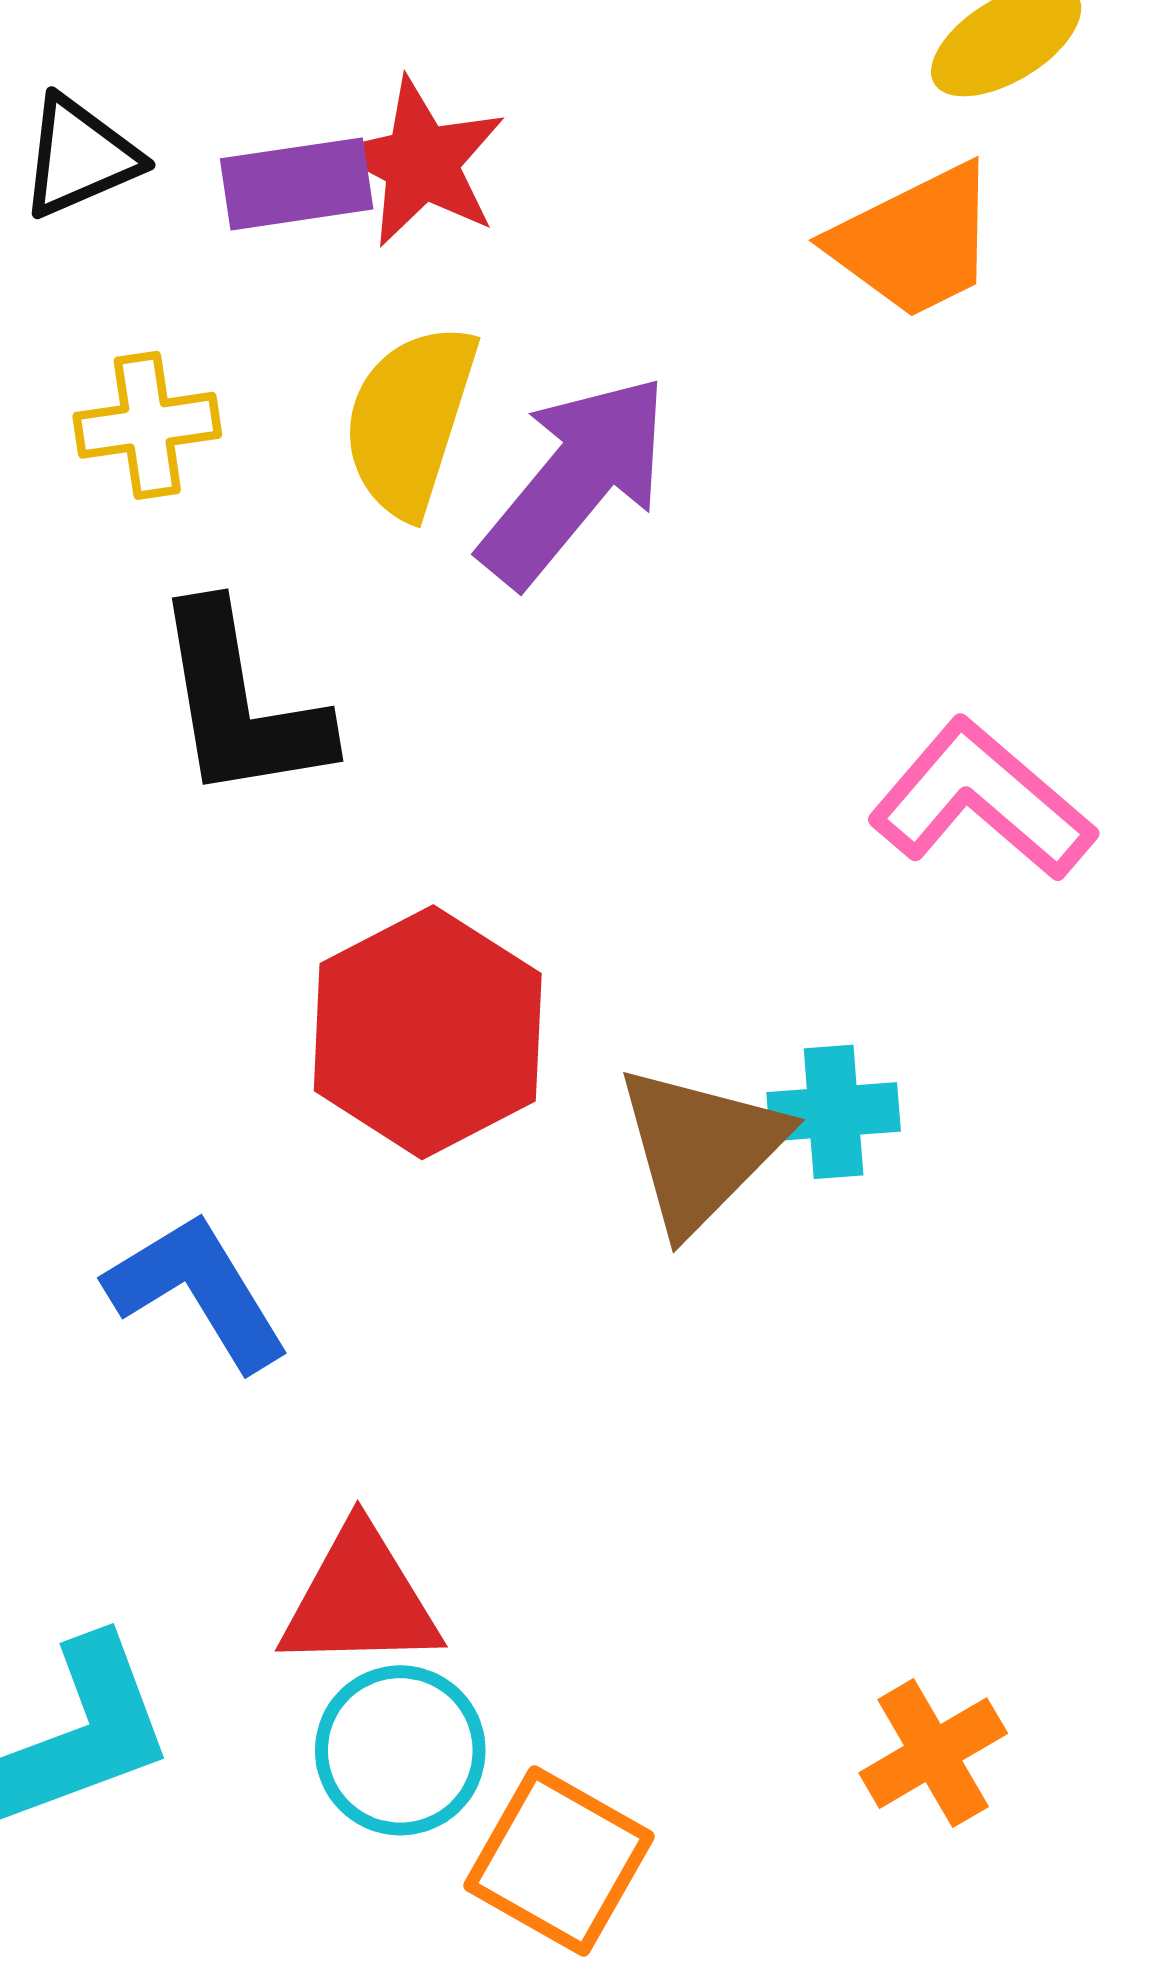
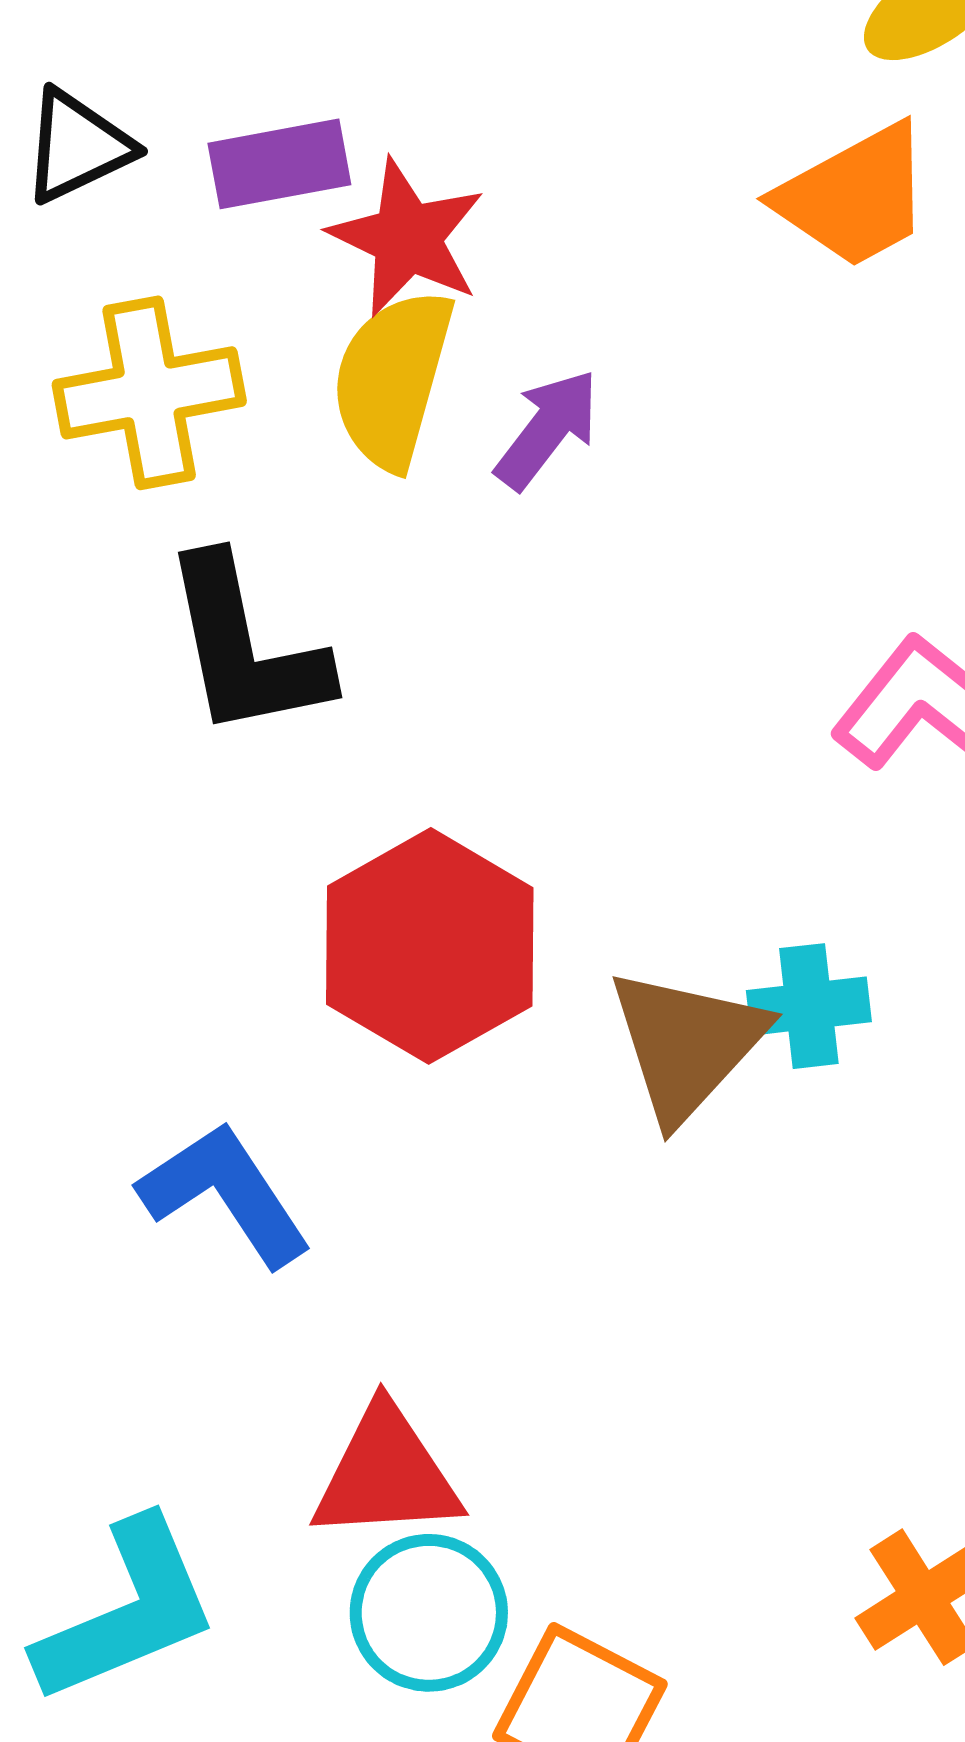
red star: (421, 162) -> (407, 238), moved
yellow cross: (147, 425) -> (149, 393), size x1.4
purple arrow: (575, 480) -> (547, 429), size x0.6

